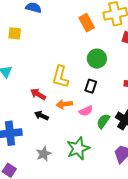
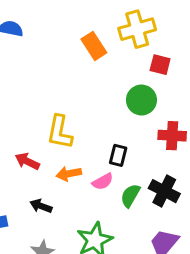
green circle: (97, 59) -> (141, 100), moved
black rectangle: (91, 86) -> (118, 155), moved
black arrow: (41, 116) -> (41, 206), moved

